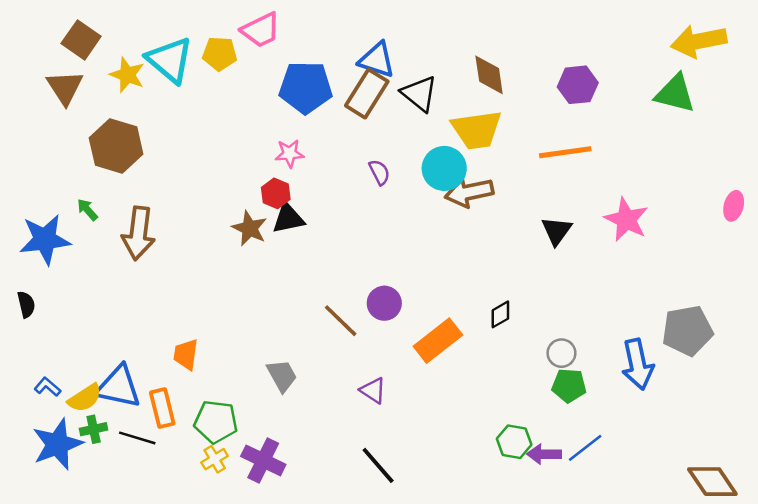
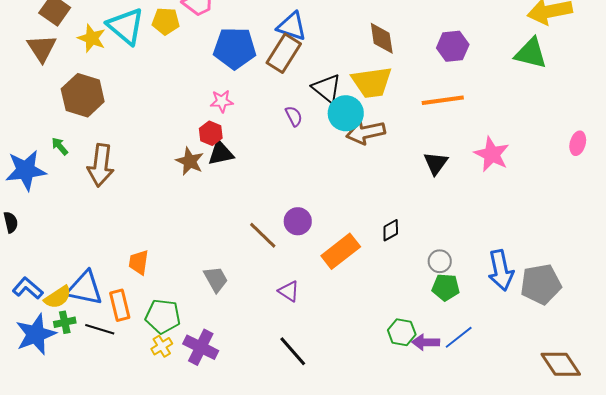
black triangle: (419, 94) -> (327, 88), moved
gray pentagon: (687, 331) -> (541, 284), moved
blue L-shape: (47, 387) -> (28, 288), size x1.4

